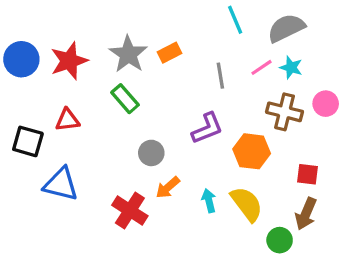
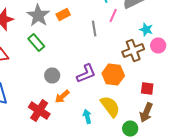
pink line: (261, 67) -> (113, 16), moved, turned -32
cyan star: (291, 67) -> (146, 30), moved
brown cross: (285, 112) -> (133, 50), turned -35
purple L-shape: (207, 128) -> (86, 74), moved
cyan arrow: (209, 201) -> (87, 116), moved

